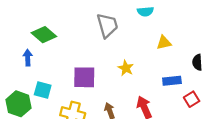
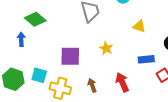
yellow triangle: (164, 43) -> (139, 26), turned 32
cyan square: (43, 90) -> (39, 75), moved

